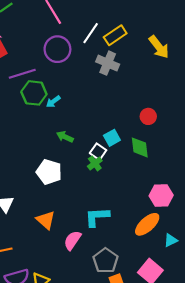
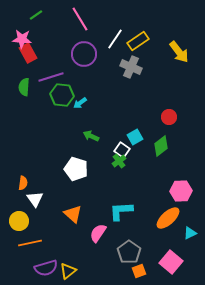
green diamond: (140, 147) -> (161, 146), turned 60

